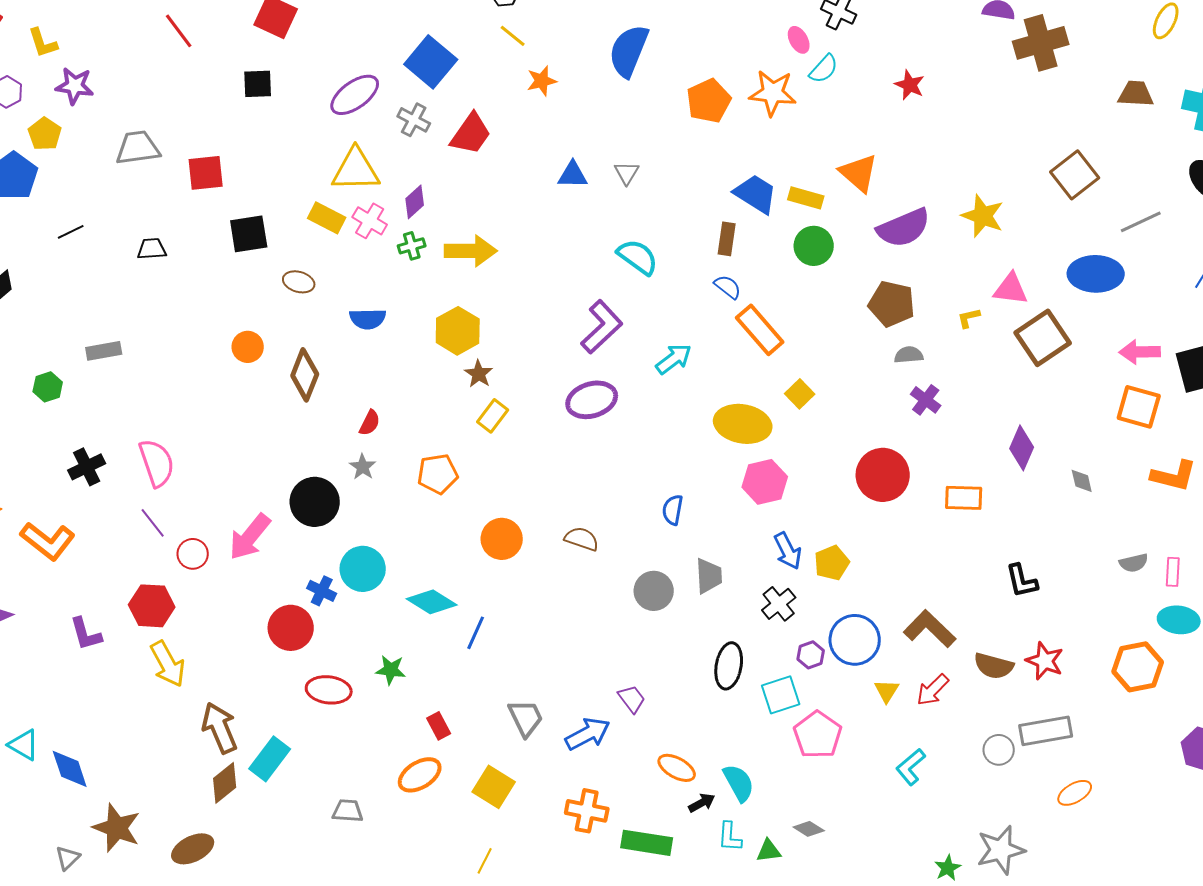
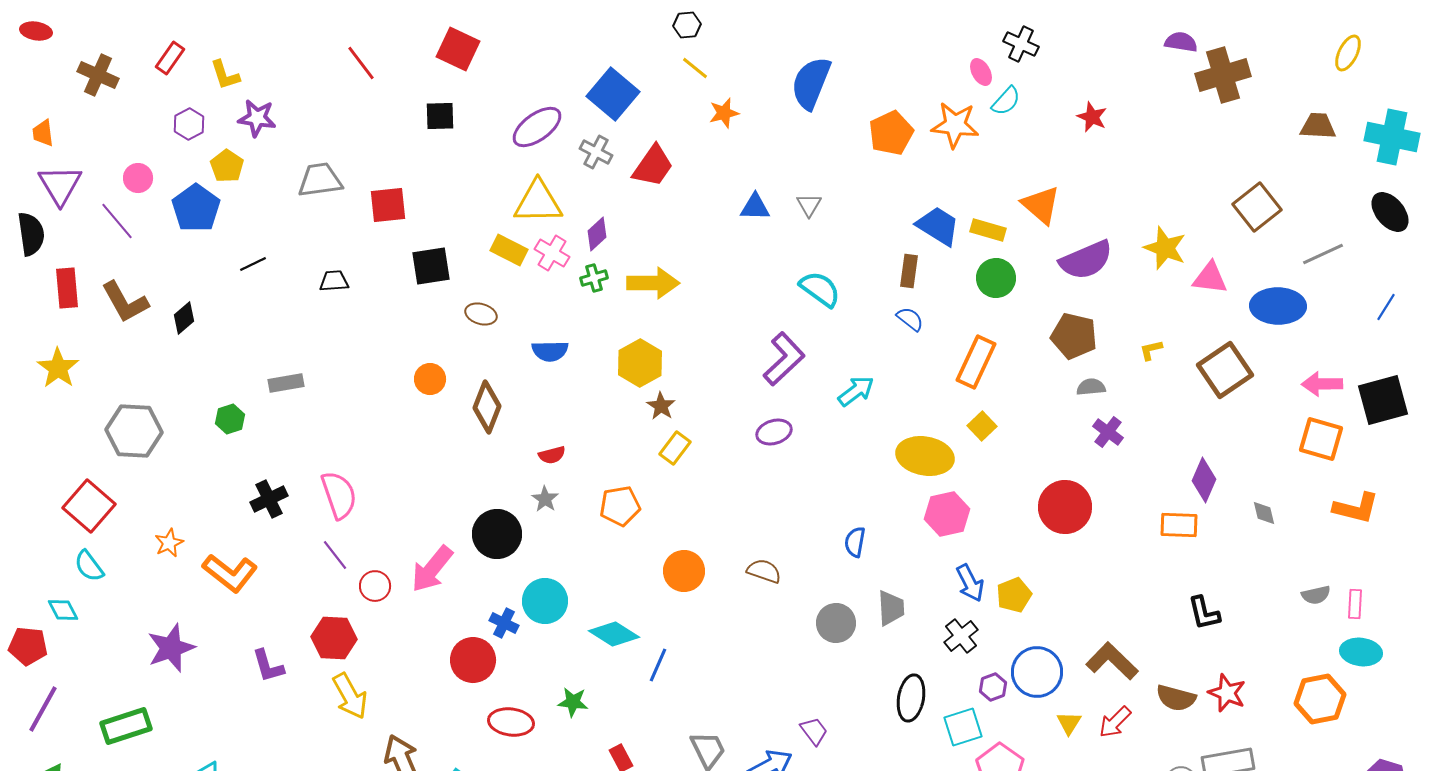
pink triangle: (1011, 289) -> (1210, 278), moved
orange rectangle: (760, 330) -> (976, 362), moved, turned 66
purple ellipse: (592, 400) -> (774, 432), size x0.7
red semicircle: (370, 423) -> (552, 455), turned 48
orange rectangle: (964, 498) -> (1179, 525), moved

